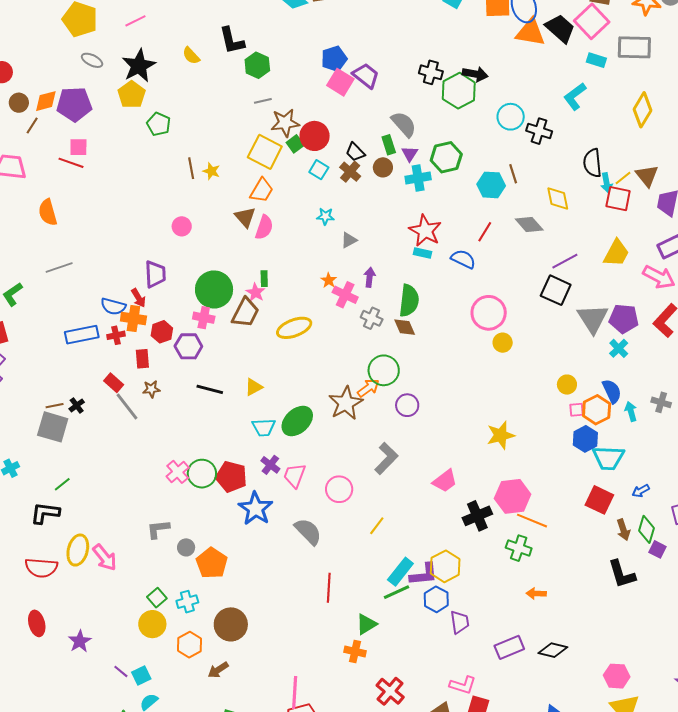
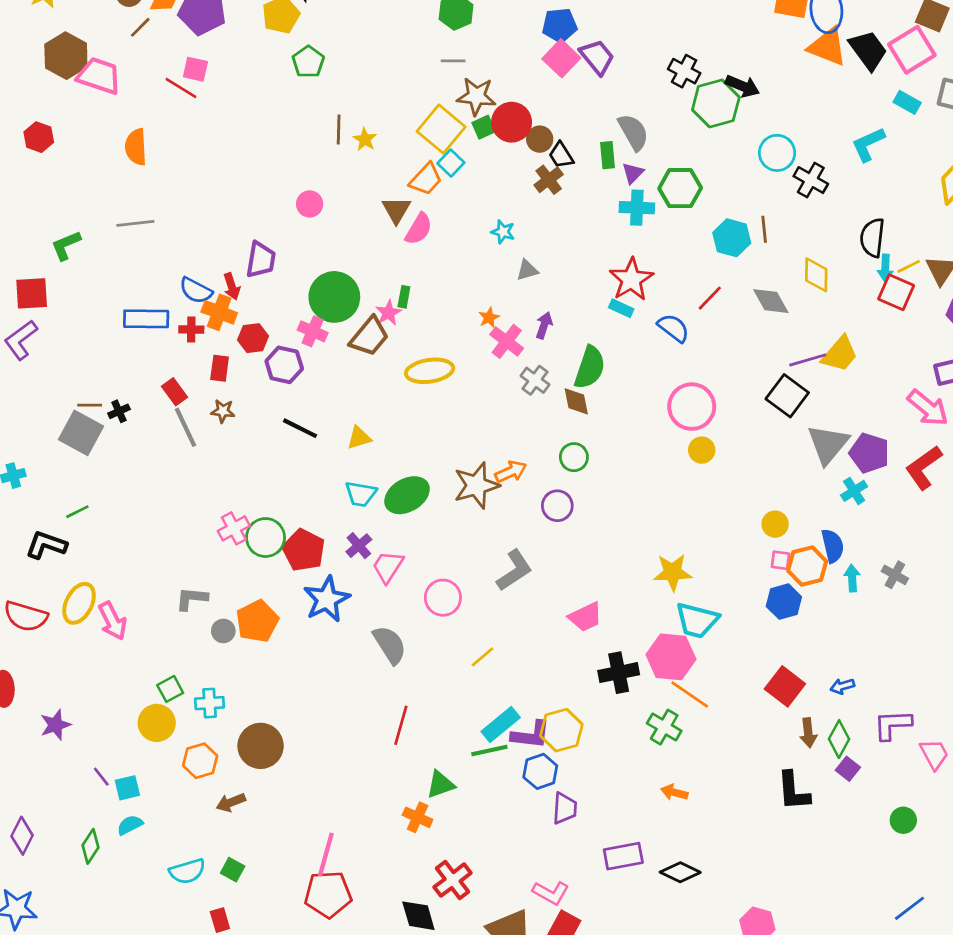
brown circle: (383, 167) -> (540, 139), moved
cyan square: (319, 170) -> (451, 163), moved
yellow trapezoid: (616, 253) -> (840, 354), moved
green circle: (384, 370) -> (574, 457), moved, size x0.7
cyan trapezoid: (608, 458) -> (697, 620), moved
orange pentagon: (212, 563) -> (257, 621), moved

